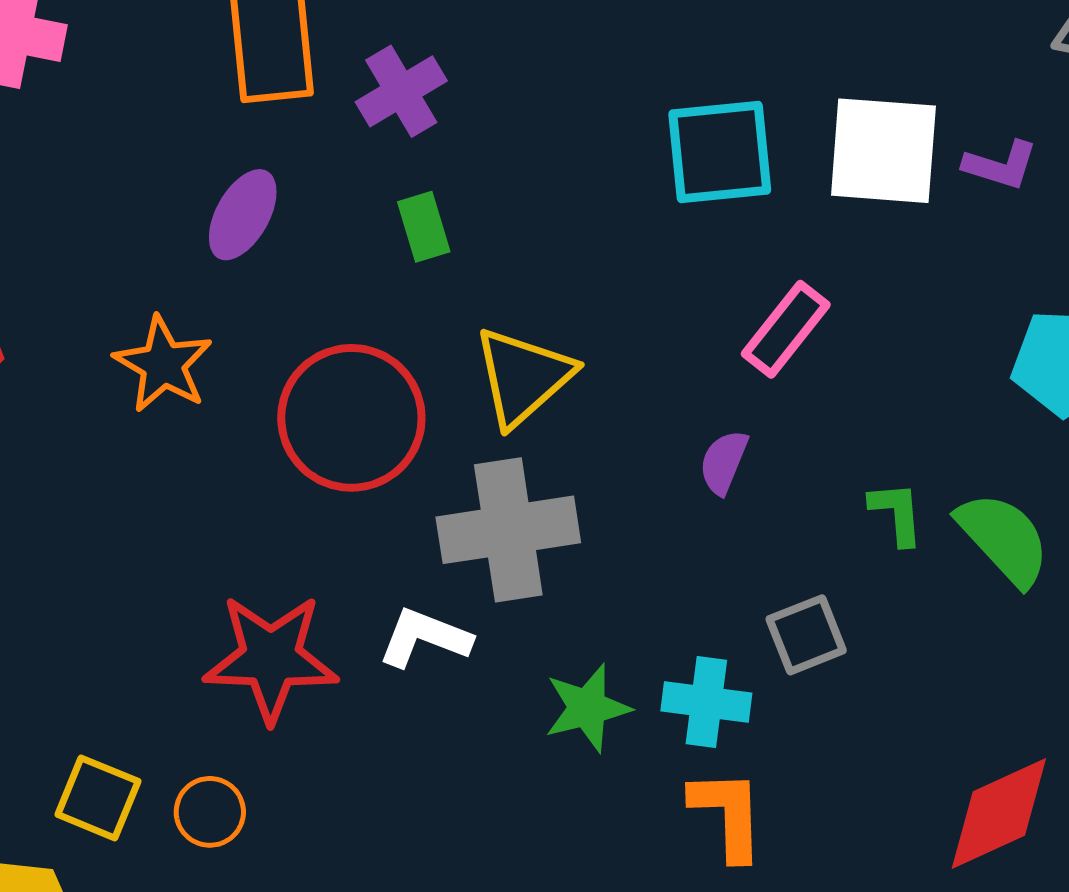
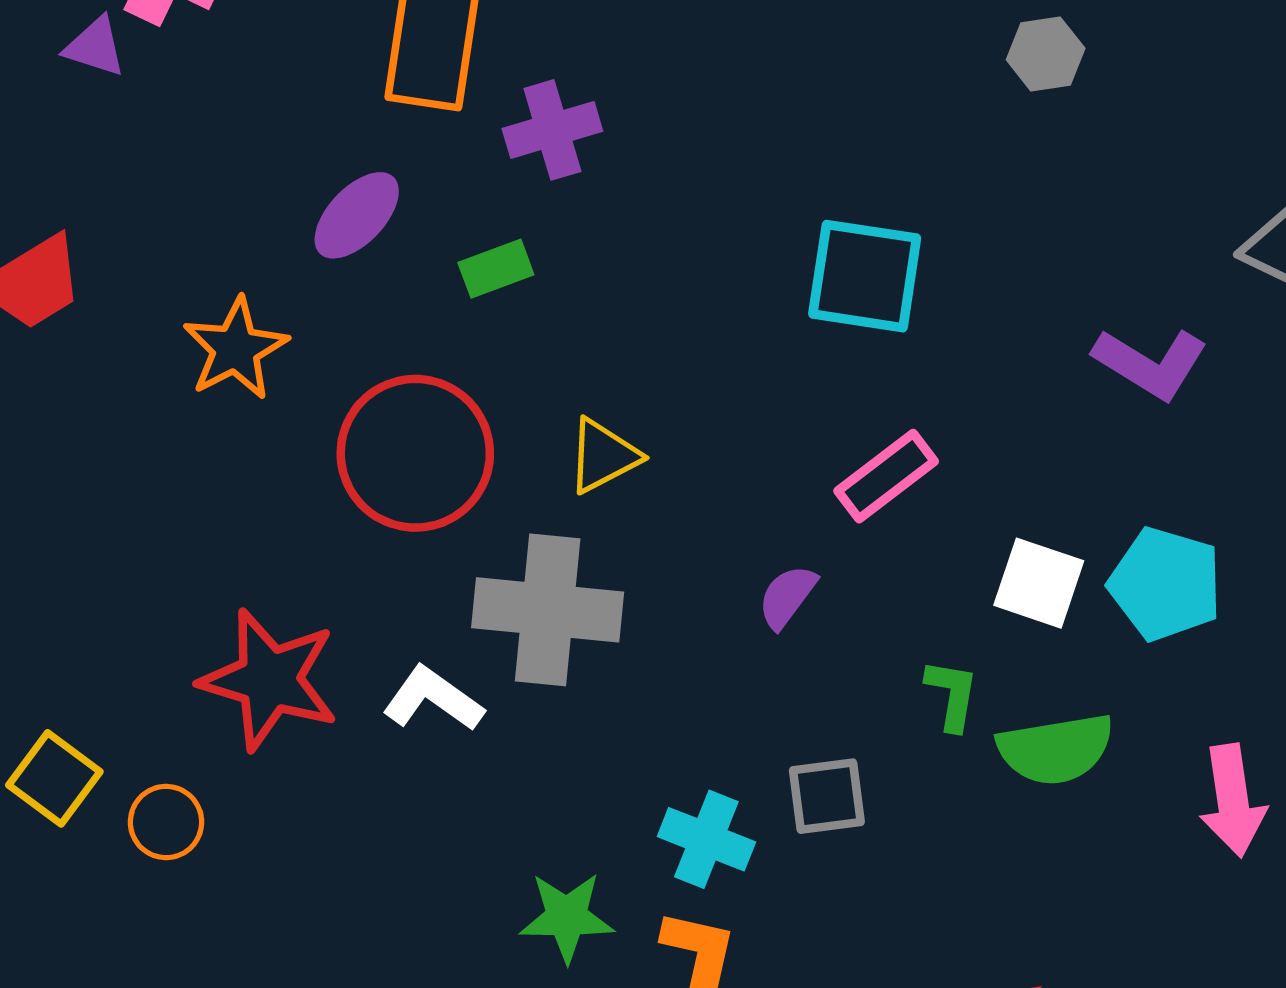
white square: (883, 151) -> (1039, 583), moved, size x0.7
purple L-shape: (1000, 165) -> (1150, 363), size x1.4
green rectangle: (424, 227) -> (496, 269), moved, turned 72
yellow triangle: (523, 377) -> (603, 456), size x0.7
green semicircle: (1004, 539) -> (1056, 749), turned 109
green star: (587, 708) -> (567, 917), moved

